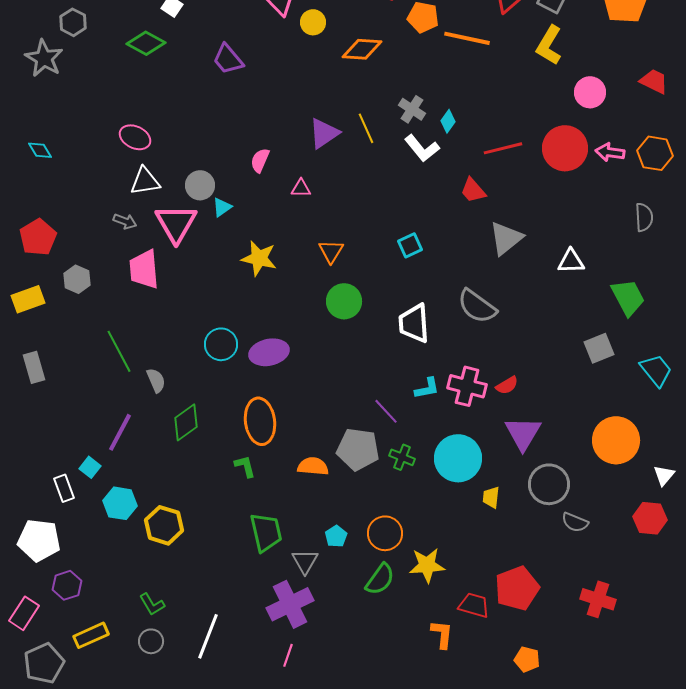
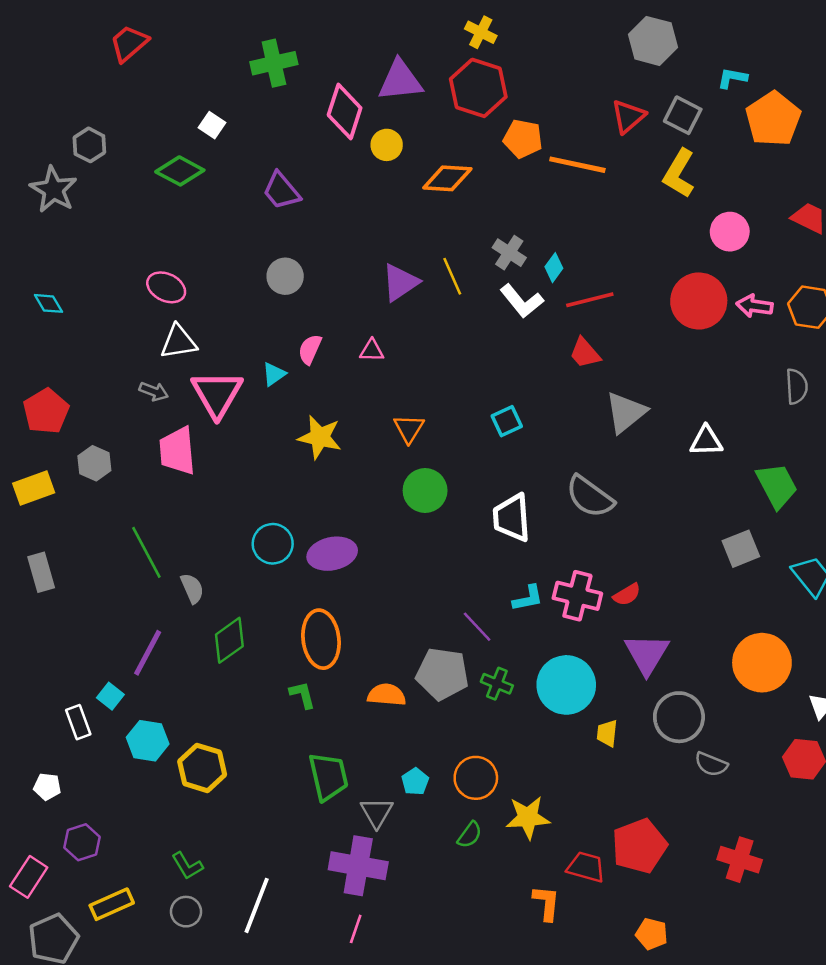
red line: (503, 148) -> (590, 300), moved
pink semicircle: (260, 160) -> (310, 349), moved
gray circle: (200, 185) -> (285, 276), moved
white pentagon: (39, 540) -> (47, 787), size x0.5
green semicircle: (380, 579) -> (470, 835), size x0.7
purple cross: (290, 604) -> (358, 866), turned 36

